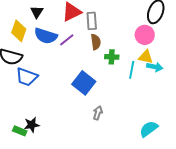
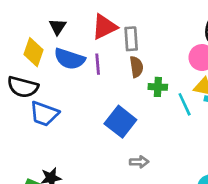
purple line: (67, 40) -> (98, 64), turned -56
cyan line: (132, 70) -> (185, 104), turned -36
gray arrow: (98, 113) -> (139, 162), turned 72

